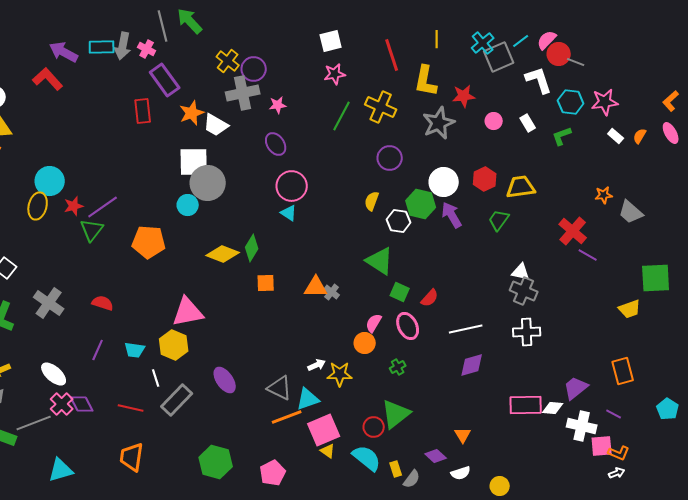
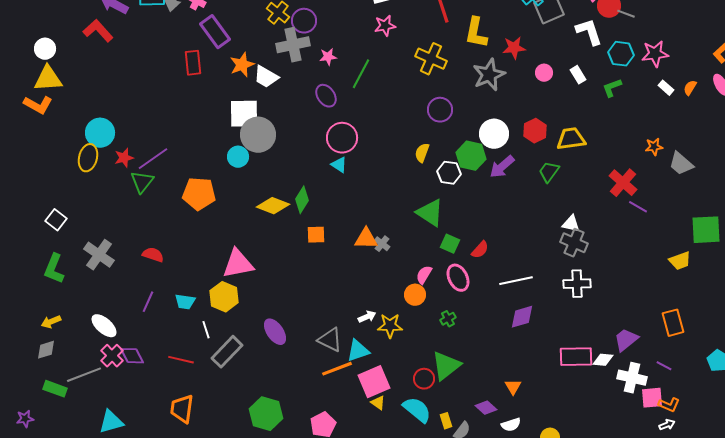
green line: (342, 116) -> (361, 74), moved
purple arrow: (452, 215) -> (502, 167), turned -100

